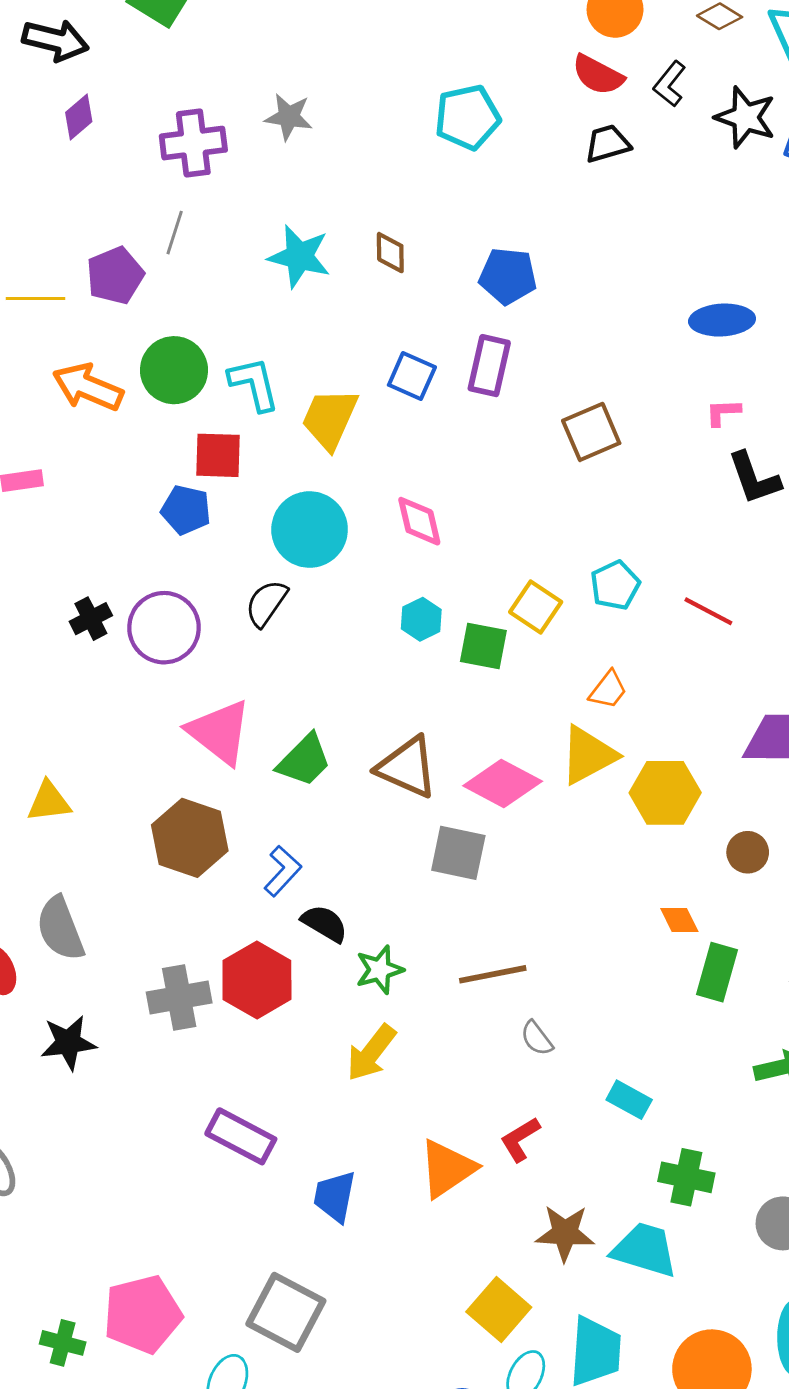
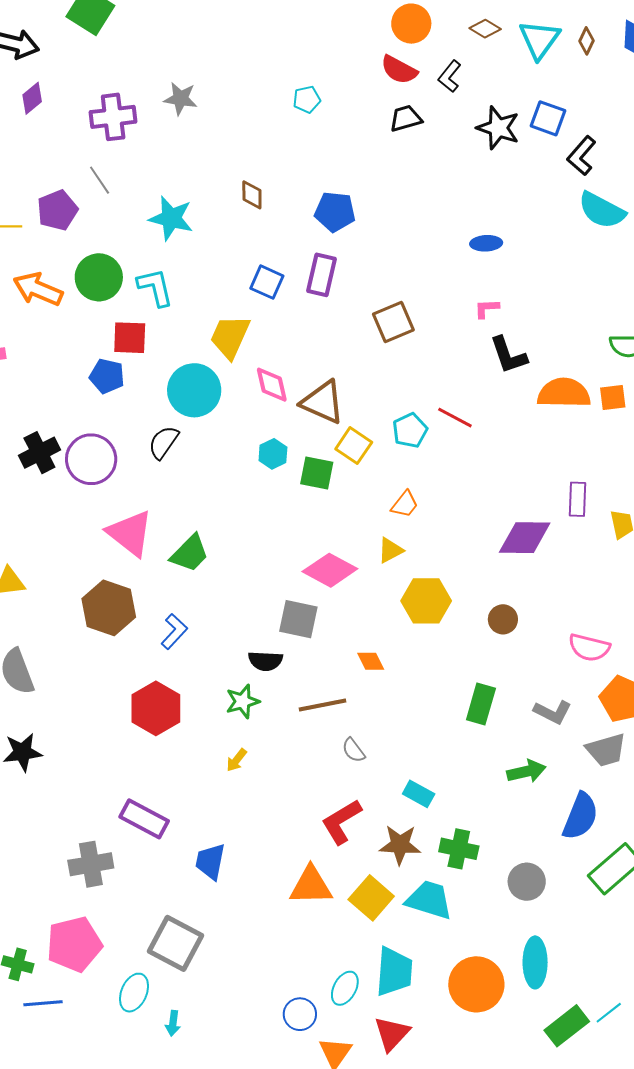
cyan pentagon: (467, 117) -> (307, 99), size x0.6
black star: (745, 117) -> (498, 128), moved
gray line: (175, 233) -> (100, 180), turned -52
cyan star: (299, 256) -> (171, 218), moved
blue ellipse: (722, 320) -> (486, 243), size x0.7
yellow trapezoid: (330, 419) -> (230, 337), moved
red line: (708, 611) -> (455, 418), moved
black cross: (91, 619) -> (39, 453), size x1.4
yellow triangle: (588, 755) -> (390, 550), size x0.6
brown triangle: (407, 767) -> (323, 402), moved
yellow hexagon: (665, 793) -> (426, 601), moved
orange diamond: (679, 920) -> (371, 661), moved
black semicircle: (324, 923) -> (265, 661), moved, turned 152
gray cross: (179, 997) -> (91, 864), moved
yellow arrow: (371, 1053) -> (236, 760), size x0.6
red L-shape: (520, 1139) -> (341, 822), size x1.4
orange triangle: (447, 1168) -> (311, 886), moved, turned 33
brown star: (565, 1233) -> (400, 845), moved
yellow square: (499, 1310) -> (371, 898), moved

